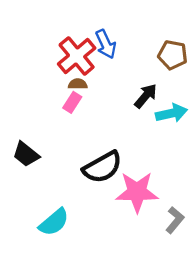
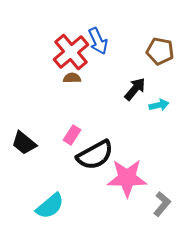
pink rectangle: (72, 102) -> (72, 135), moved
cyan arrow: (172, 113) -> (159, 105), size x0.7

